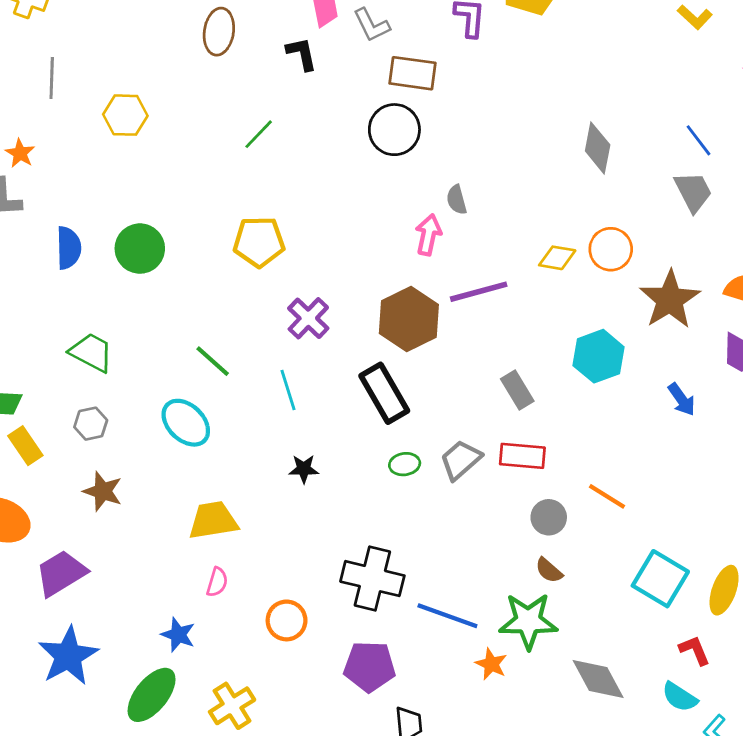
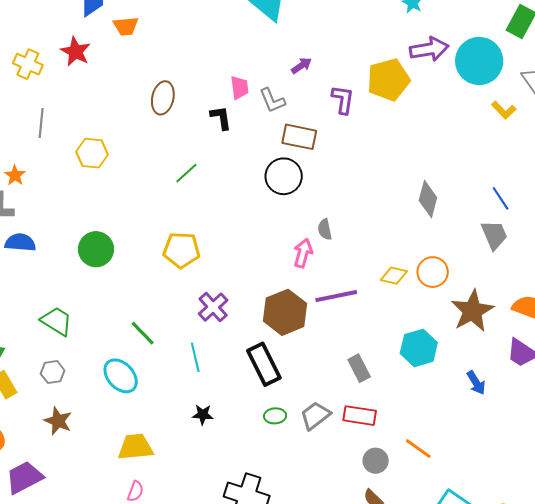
blue semicircle: (69, 248) -> (20, 242), moved, turned -88

